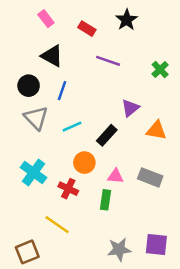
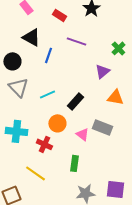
blue line: (62, 91) -> (48, 55), moved
purple triangle: (130, 108) -> (102, 71), moved
cyan cross: (34, 172) -> (16, 131), turned -30
pink triangle: (115, 176) -> (82, 134), turned 32
gray rectangle: (150, 177) -> (102, 127), moved
green rectangle: (105, 200) -> (74, 163), moved

